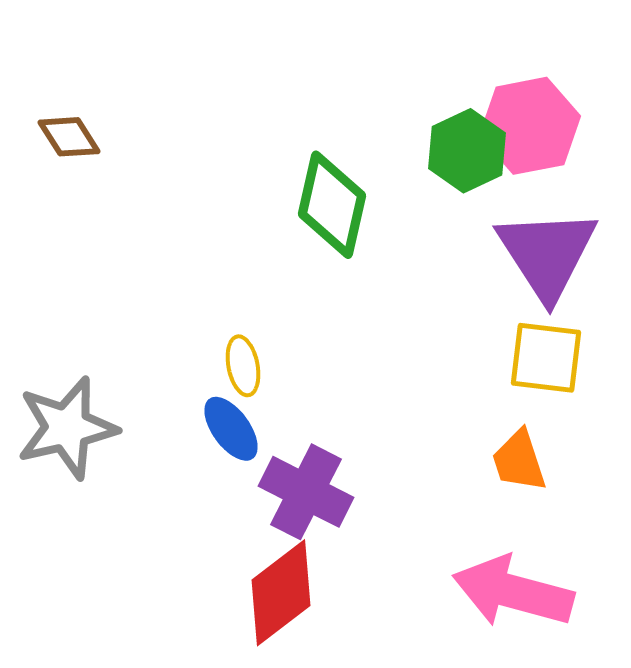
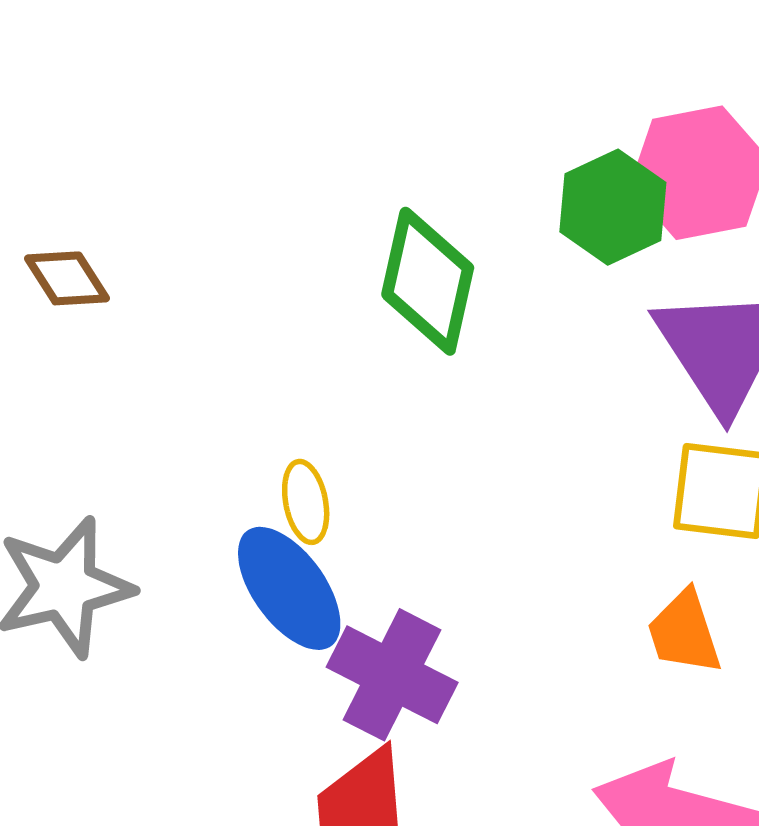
brown diamond: (69, 137) -> (67, 278), moved
blue ellipse: (231, 429) -> (289, 588), size x1.4

